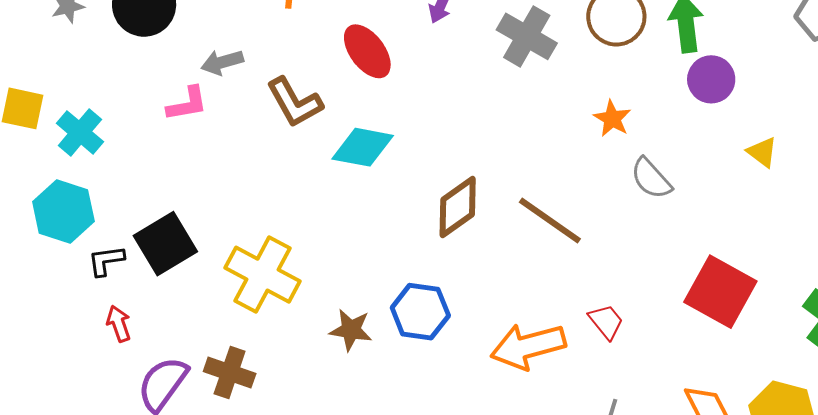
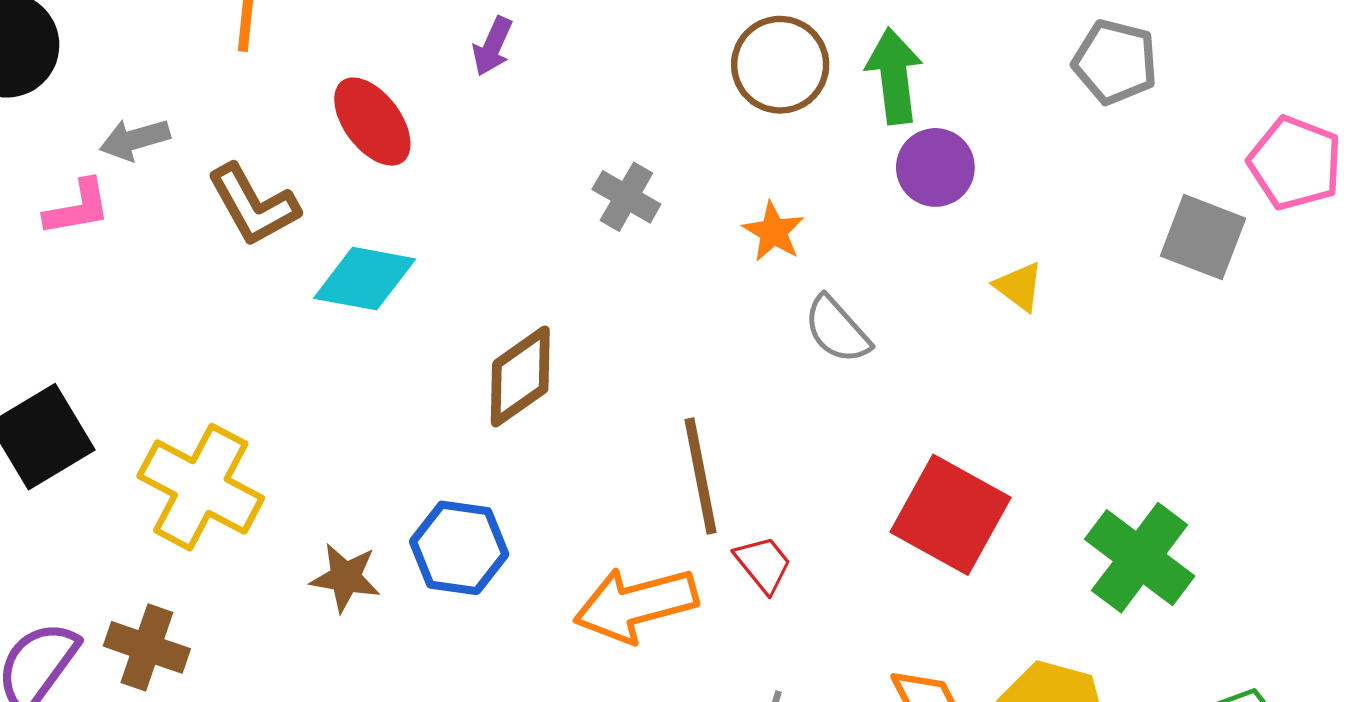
gray cross: (527, 36) -> (626, 197), moved, size x0.7
brown line: (550, 220) -> (700, 476), moved, turned 44

